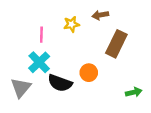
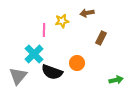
pink line: (41, 35) -> (44, 30), moved
brown rectangle: (116, 44) -> (101, 38), size x0.6

